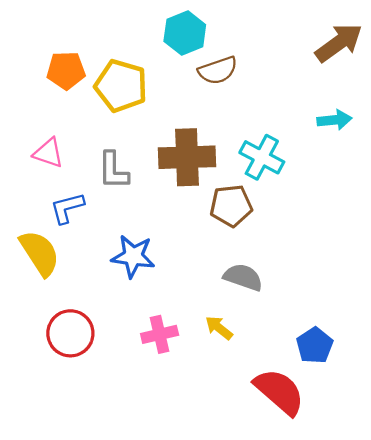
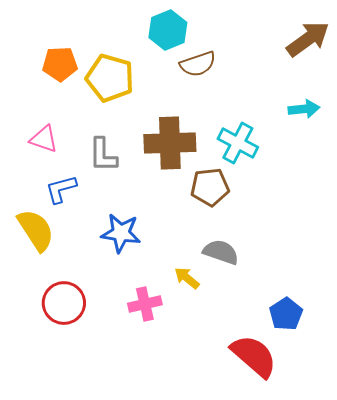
yellow arrow: (219, 328) -> (187, 278), moved

